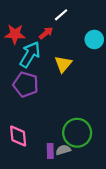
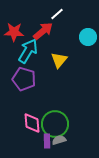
red arrow: (46, 33) -> (43, 31), size x1.5
green circle: (77, 133) -> (55, 124), moved
pink diamond: (18, 136) -> (32, 123), moved

